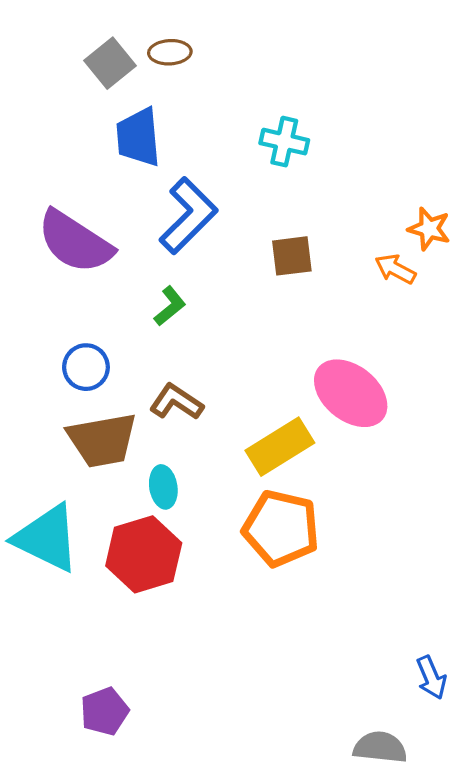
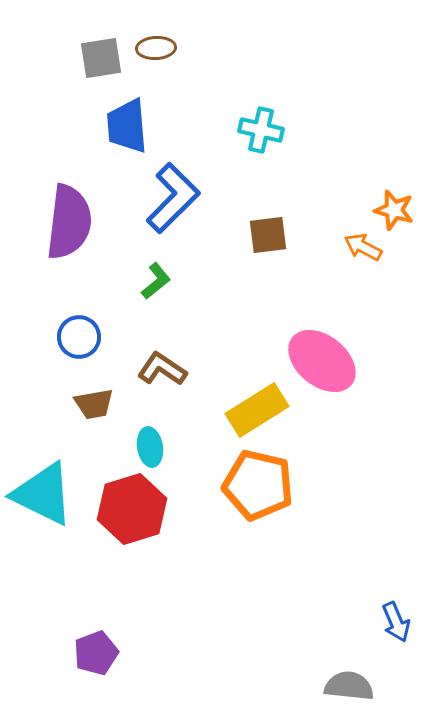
gray square: (110, 63) -> (101, 58), turned 30
purple semicircle: (75, 242) -> (69, 222), turned -116
brown trapezoid: (102, 440) -> (94, 404), size x0.6

